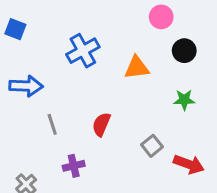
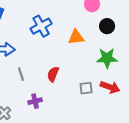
green star: (184, 100) -> (107, 58), size x1.5
gray square: (152, 146) -> (86, 88), turned 32
red arrow: (189, 164) -> (110, 87), moved

